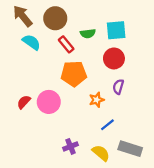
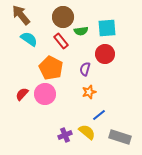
brown circle: (55, 18) -> (63, 17), moved
orange pentagon: (74, 74) -> (51, 68), moved, turned 30
purple semicircle: (118, 87) -> (85, 69), moved
yellow semicircle: (101, 153) -> (87, 132), moved

